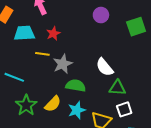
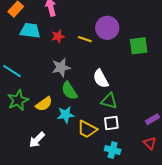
purple circle: (101, 15) -> (107, 28), size x1.5
yellow line: (42, 54) -> (85, 39), moved
green semicircle: (76, 86) -> (69, 91), turned -144

